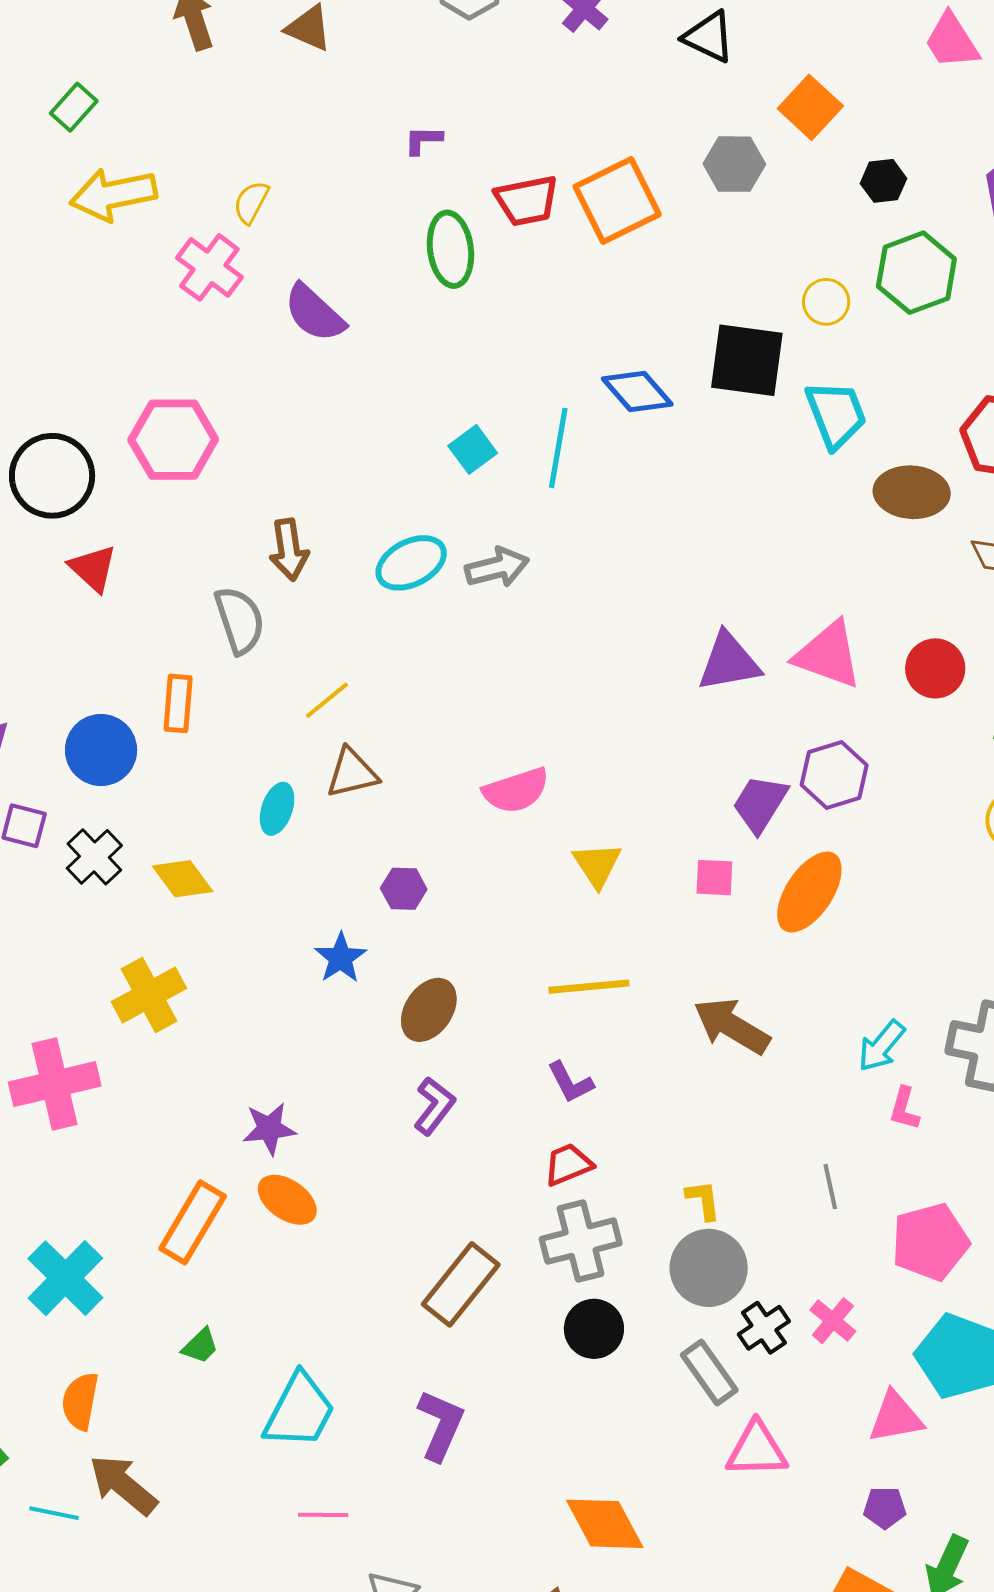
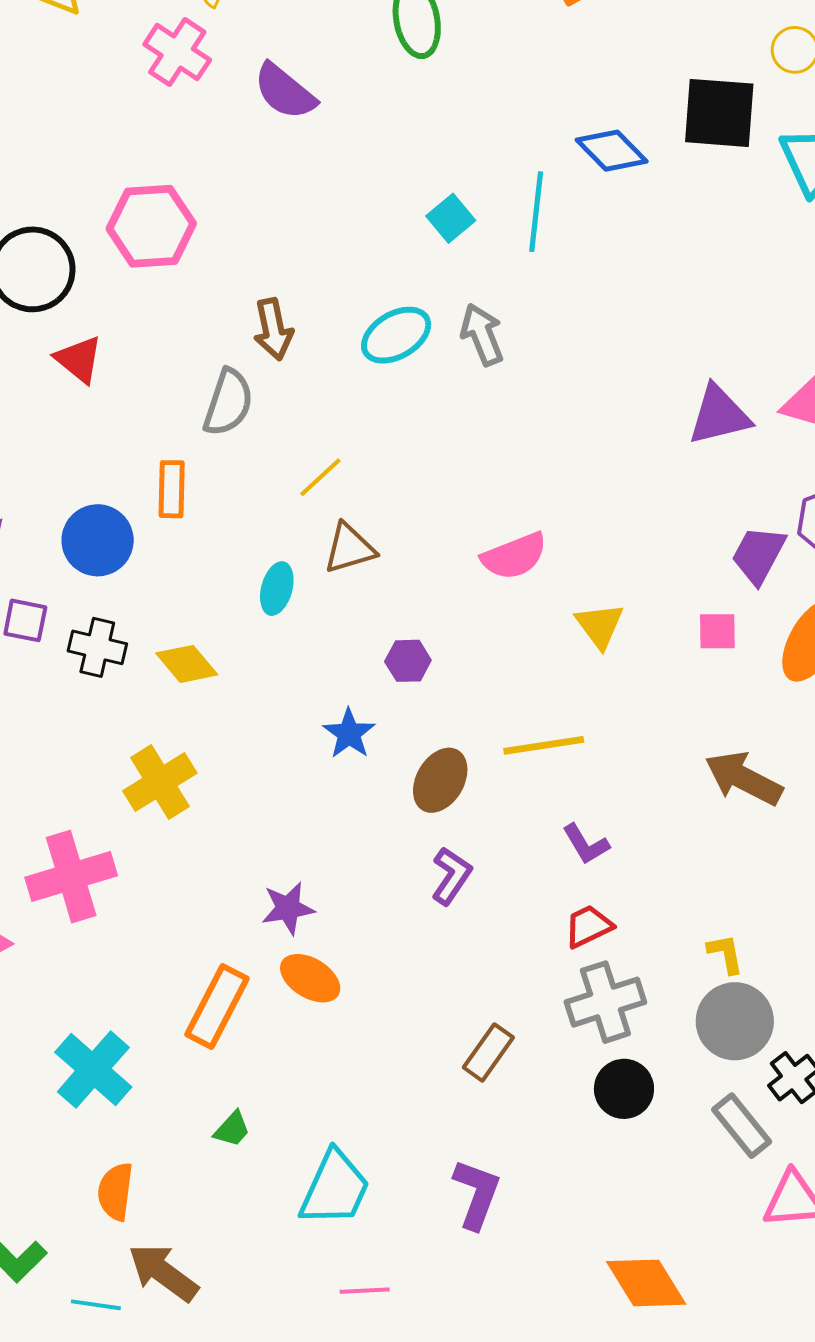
gray arrow: (497, 567) -> (482, 335), turned -94
gray semicircle: (240, 620) -> (228, 402), turned 40
black cross: (94, 857) -> (97, 647), turned -30
yellow line: (589, 987) -> (544, 745), moved
brown rectangle: (461, 1284) -> (488, 1052), size x0.7

